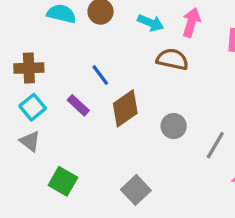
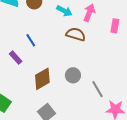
brown diamond: (125, 108) -> (42, 79), moved
gray line: (215, 145) -> (98, 89), turned -66

